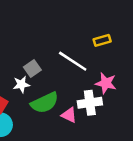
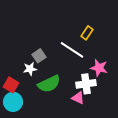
yellow rectangle: (102, 40) -> (87, 33), moved, turned -40
pink triangle: (69, 115) -> (78, 98), moved

